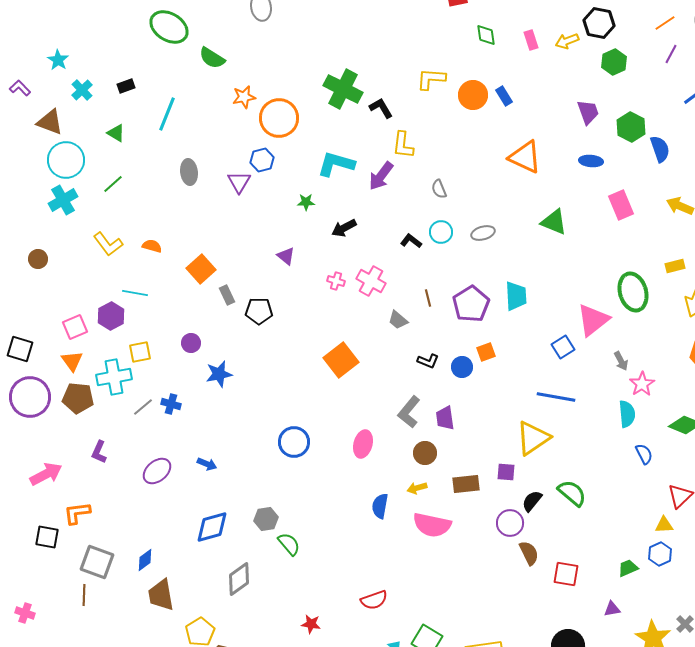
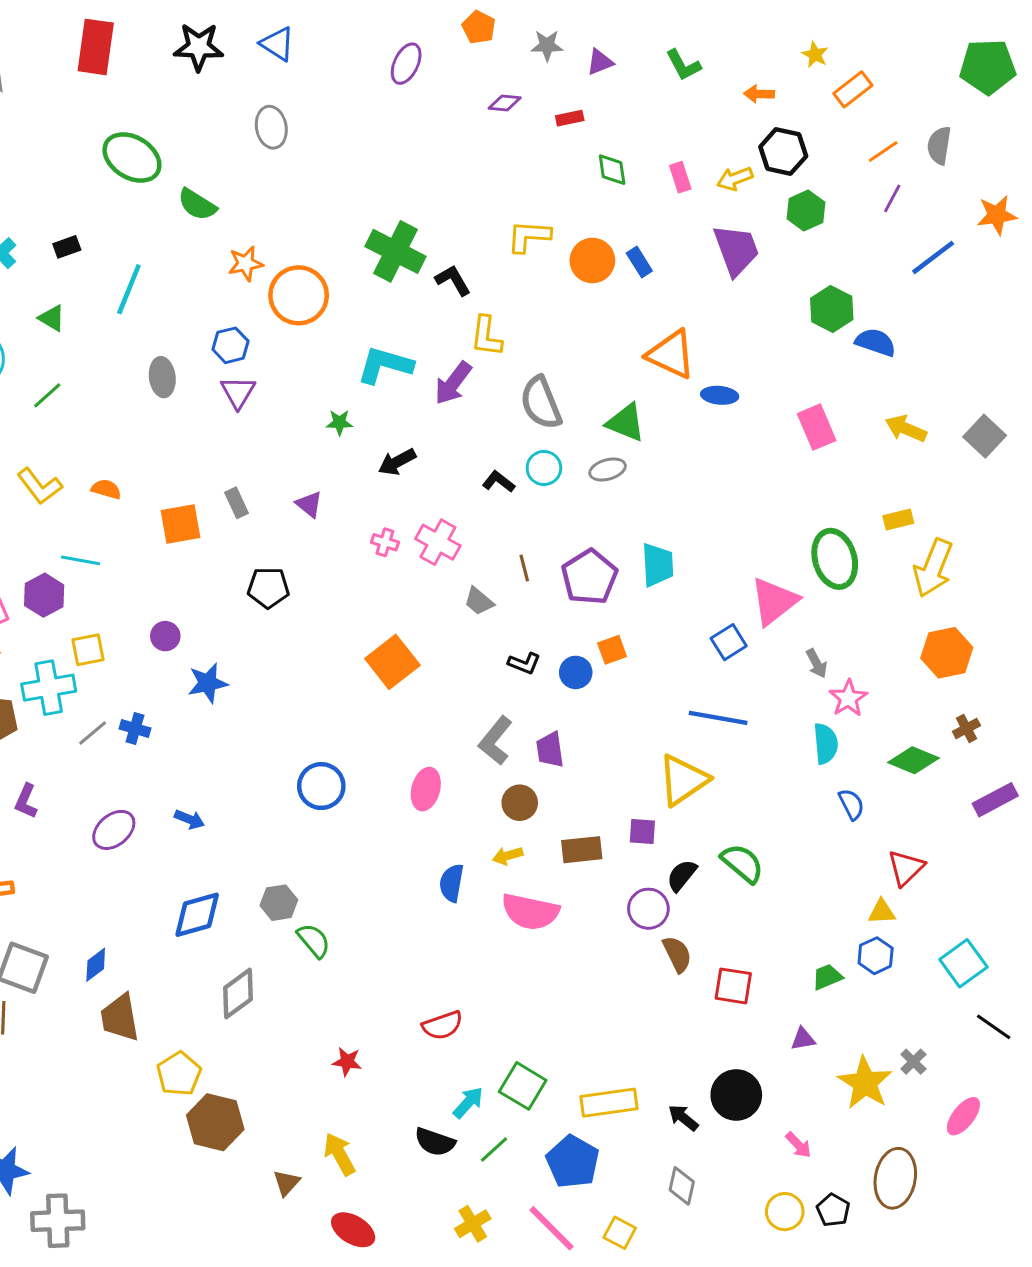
purple trapezoid: (588, 112) -> (736, 250), moved, size x1.4
blue semicircle: (660, 149) -> (876, 342), turned -52
blue hexagon: (262, 160) -> (230, 345), moved
blue ellipse: (591, 161) -> (720, 395), moved
gray semicircle: (439, 189) -> (541, 403), size x1.8
green triangle: (554, 222) -> (626, 423), moved
orange square: (201, 269) -> (180, 524), turned 32
gray rectangle: (227, 295) -> (236, 503), moved

